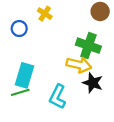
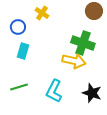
cyan rectangle: (24, 75) -> (23, 51), moved, size x0.7
black star: (93, 83) -> (92, 93), moved

